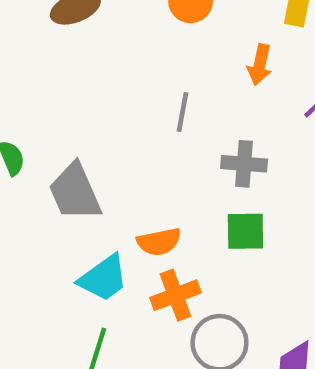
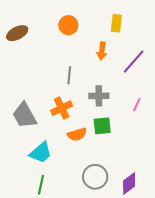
orange semicircle: (159, 242) -> (77, 134), moved
orange cross: (175, 295) -> (62, 108), moved

